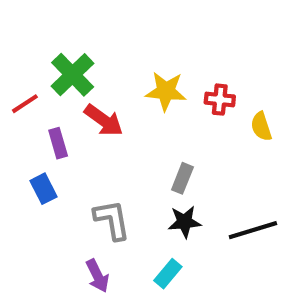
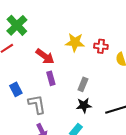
green cross: (73, 75) -> (17, 25), moved
purple rectangle: (58, 143) -> (51, 78), moved
gray L-shape: (112, 220) -> (37, 104), moved

